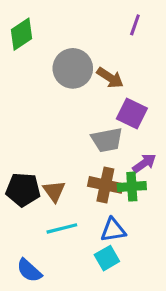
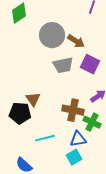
gray trapezoid: (107, 140) -> (63, 65), moved
green cross: (132, 187) -> (92, 122), moved, turned 30
brown triangle: (54, 191) -> (33, 99), moved

